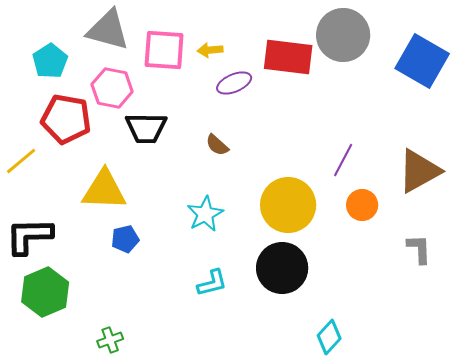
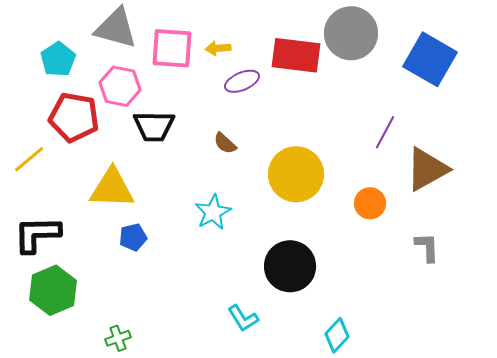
purple line: (343, 160) -> (385, 132), moved
yellow circle: (288, 205) -> (296, 174), moved
cyan L-shape: (212, 283) -> (243, 318), moved, turned 72

